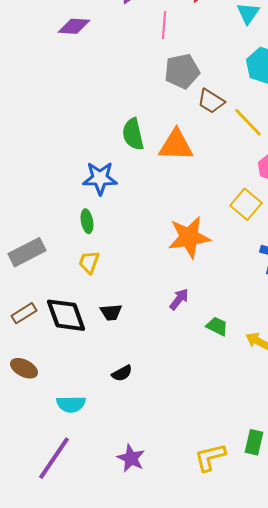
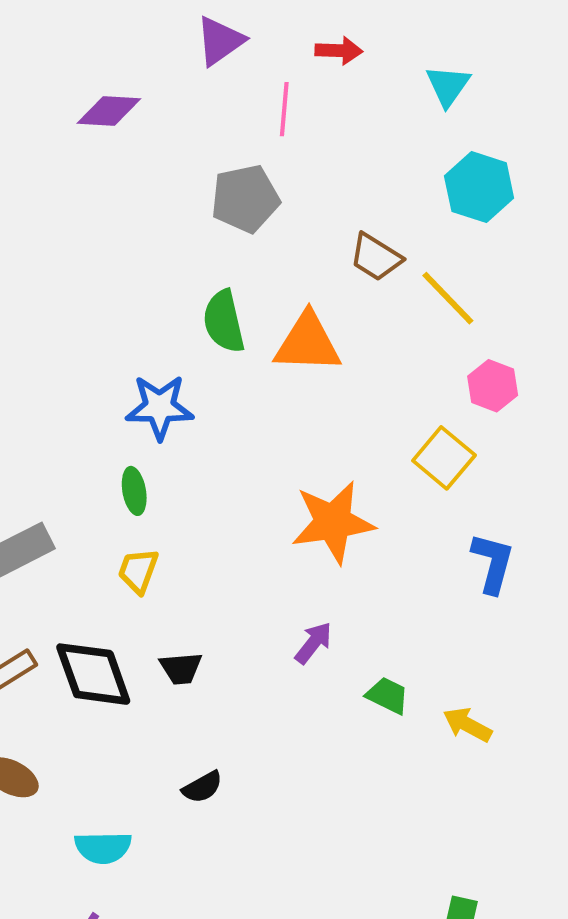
gray pentagon: (182, 71) -> (245, 199), moved

